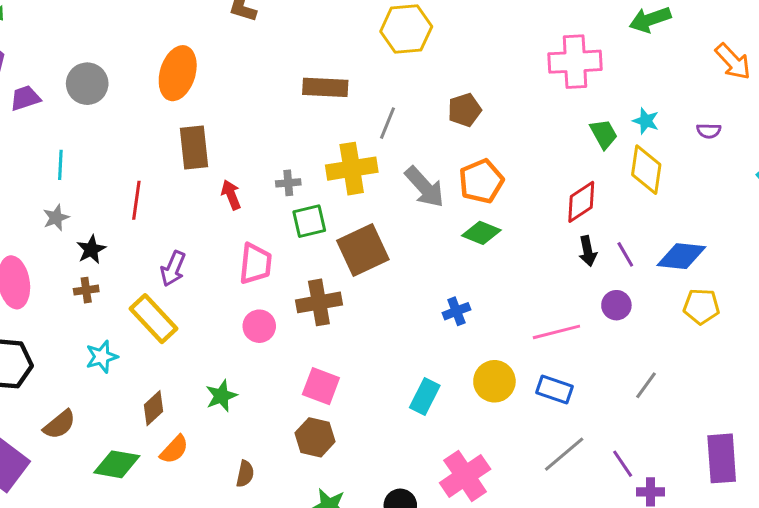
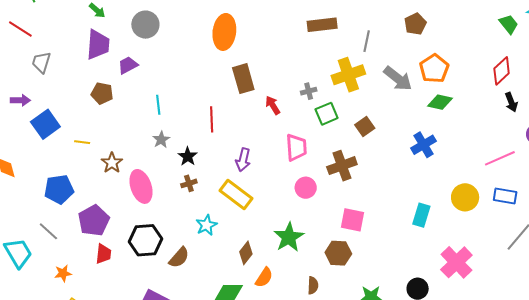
gray circle: (87, 84) -> (145, 25), moved
brown square: (363, 250) -> (365, 127), size x0.6
blue cross: (456, 311) -> (423, 145), moved, size x1.4
green star: (221, 396) -> (289, 237), size x1.4
brown semicircle: (59, 424) -> (179, 258), moved
brown hexagon: (315, 437) -> (338, 253), moved

